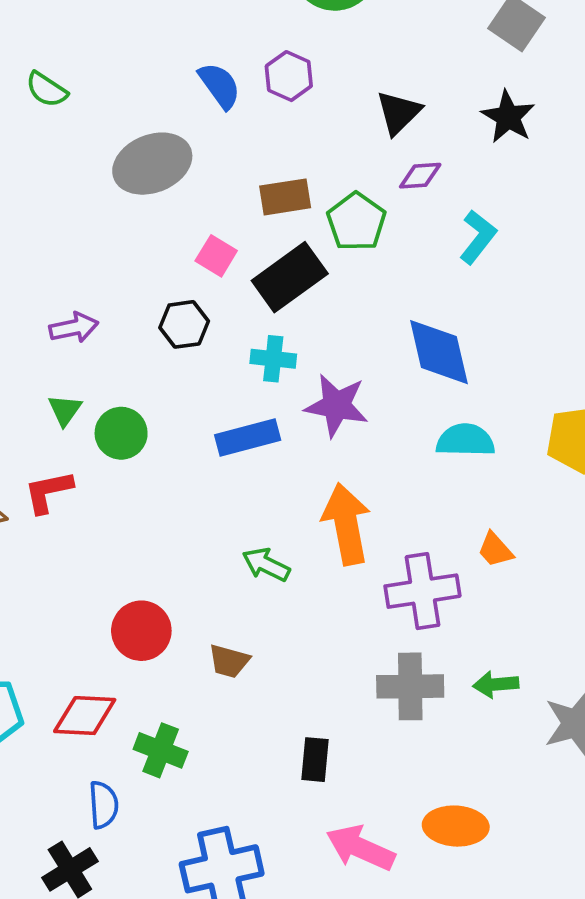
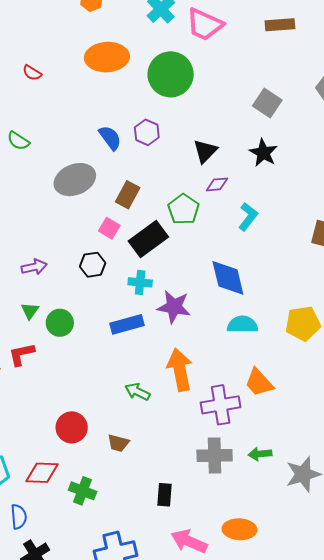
brown rectangle: (285, 197) -> (128, 195), moved, turned -52
orange trapezoid: (495, 550) -> (259, 382), size x1.5
blue semicircle: (103, 805) -> (19, 517), moved

